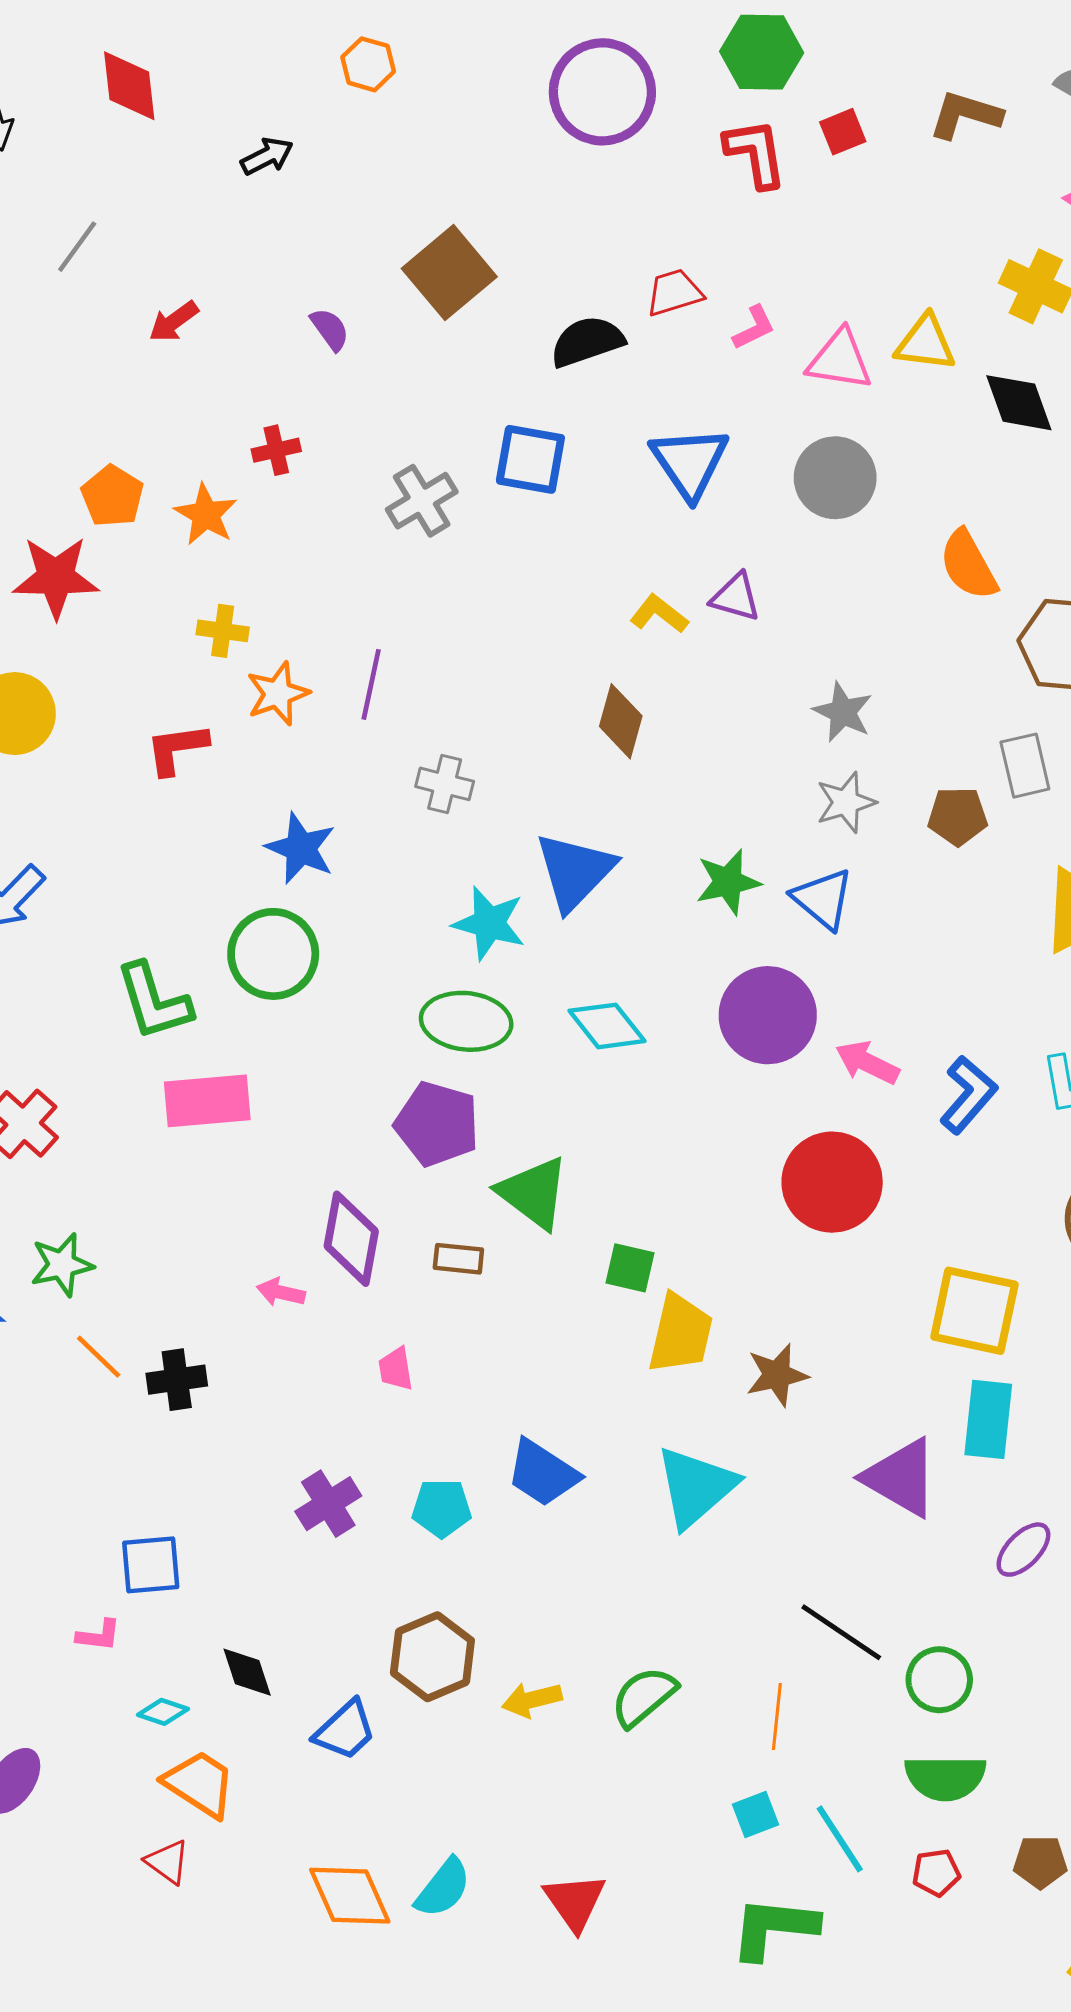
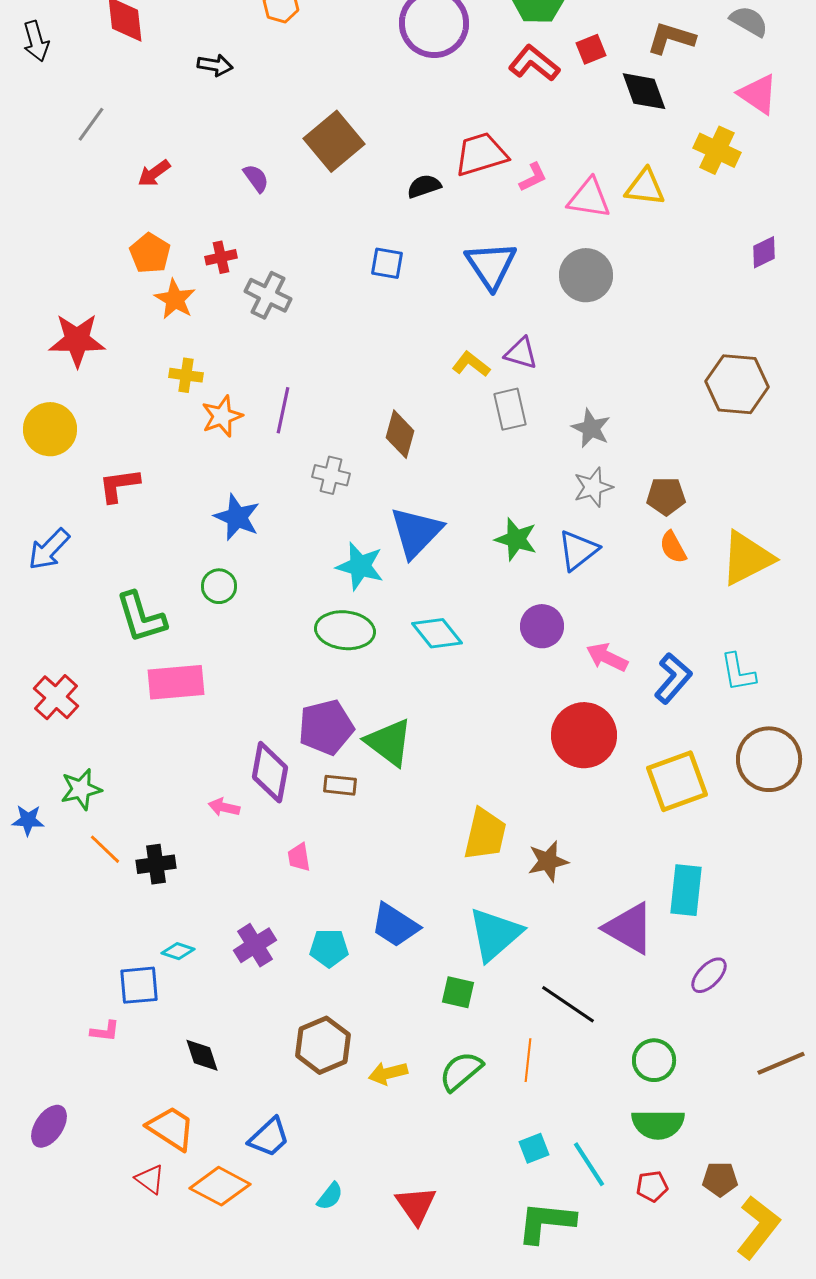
red L-shape: (756, 153) -> (534, 63), turned -42
black arrow: (267, 156) -> (215, 65), turned 36
red trapezoid: (674, 292) -> (481, 154), size x1.4
black semicircle: (587, 341) -> (424, 186), size x0.7
black diamond: (1019, 403) -> (644, 91), moved
blue square: (530, 459) -> (387, 263), size x0.7
orange pentagon: (112, 496) -> (150, 253), moved
gray cross: (422, 501) -> (268, 295), moved, turned -33
orange semicircle: (968, 565) -> (673, 547), moved, size x0.7
brown diamond: (621, 721) -> (400, 434), moved
red L-shape: (177, 749) -> (119, 485), moved
gray rectangle: (1025, 766) -> (510, 409), moved
green star: (728, 882) -> (516, 539), turned 30
blue triangle: (823, 899) -> (578, 550), turned 42
green circle: (273, 954) -> (219, 586), size x0.6
purple circle: (768, 1015) -> (542, 626), size x0.7
purple pentagon: (437, 1124) -> (326, 727), moved, turned -30
green square: (630, 1268) -> (458, 992), moved
yellow square: (974, 1311) -> (677, 781), moved, turned -32
black line: (841, 1632) -> (568, 1004), moved
cyan diamond: (163, 1712) -> (178, 951), moved
orange line: (777, 1716) -> (528, 1060), moved
blue trapezoid: (345, 1730) -> (269, 1137), moved
cyan semicircle: (443, 1888) -> (330, 1196), size x0.7
orange diamond: (350, 1896) -> (220, 1186), moved, turned -38

